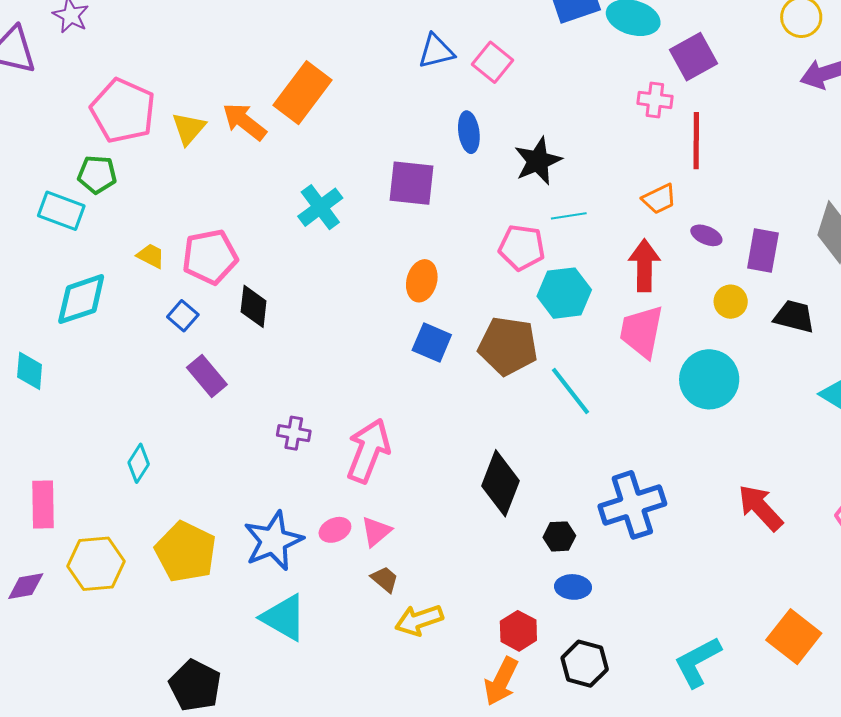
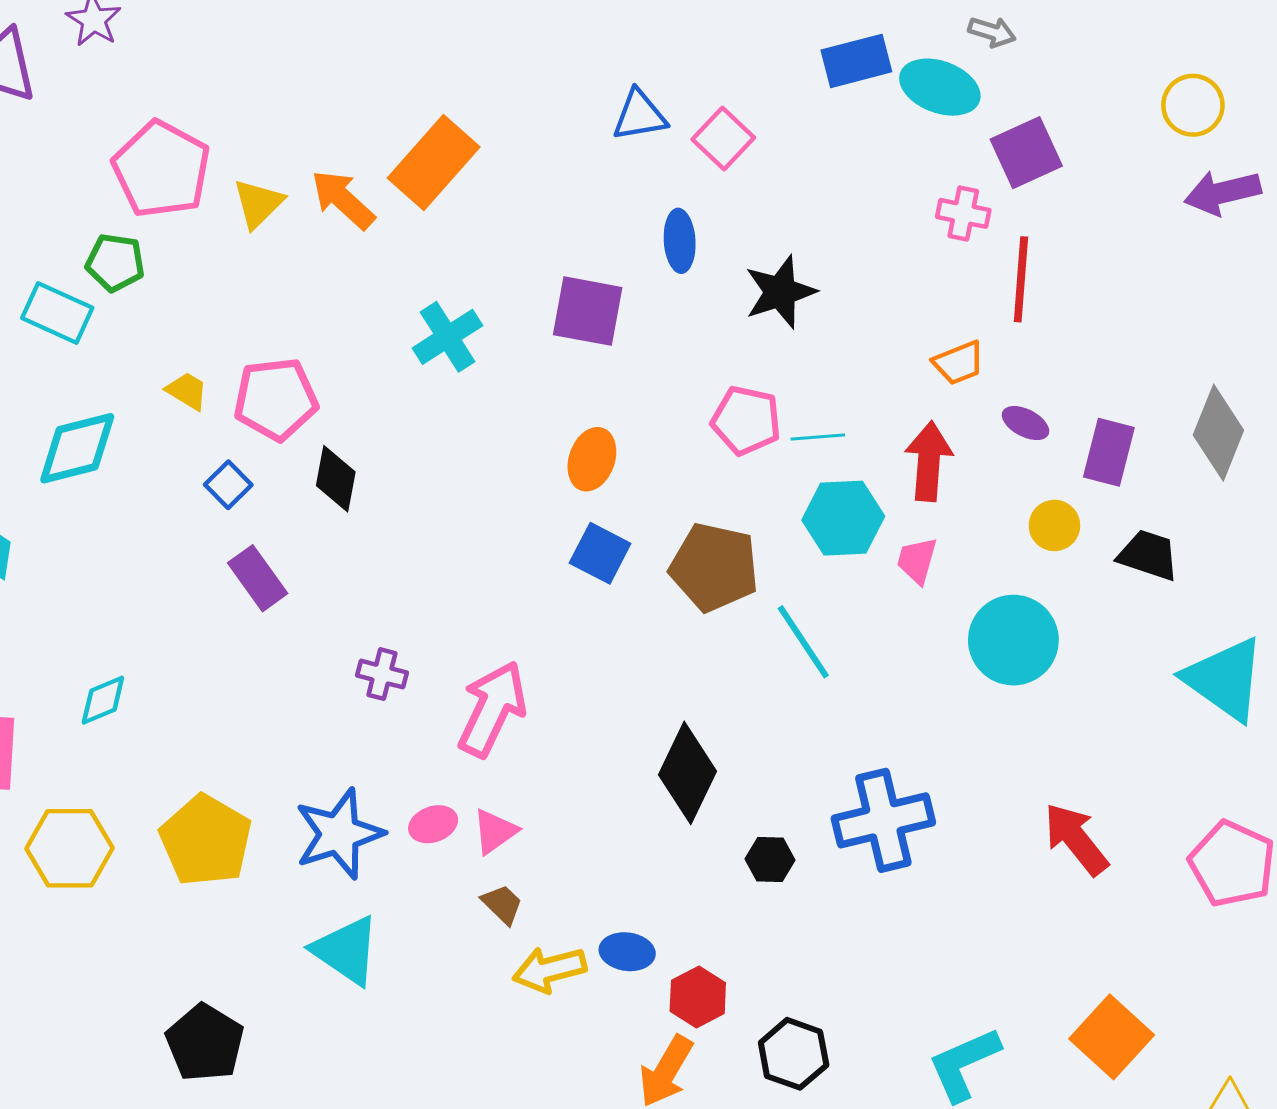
cyan line: (569, 216) -> (818, 437), moved
cyan hexagon: (564, 293) -> (843, 518), moved
pink trapezoid: (642, 332) -> (917, 560), size x0.6
cyan diamond: (139, 463) -> (103, 700), moved, turned 30
blue ellipse: (573, 587) -> (627, 952), moved

